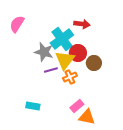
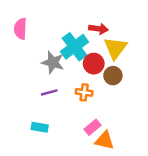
pink semicircle: (17, 24) -> (20, 29), turned -30
yellow triangle: (65, 60) -> (115, 48), moved
purple line: (51, 70) -> (49, 92), moved
orange cross: (70, 77) -> (84, 92), turned 32

